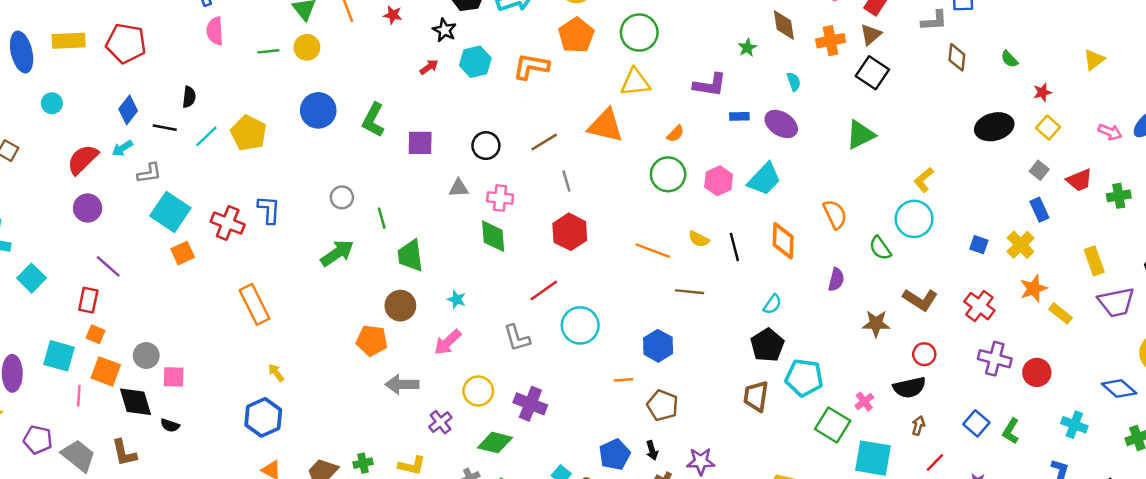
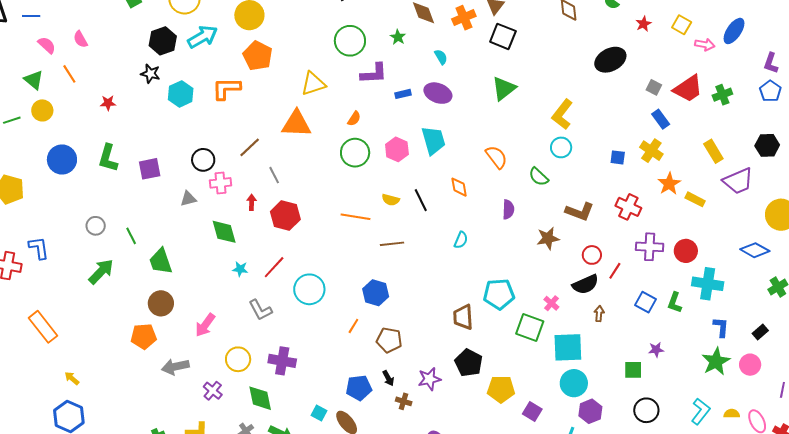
red star: (393, 15) -> (108, 103), moved
green circle: (639, 33) -> (350, 41), moved
red arrow: (429, 67) -> (252, 202), moved, turned -42
yellow square: (1048, 128) -> (682, 25), moved
cyan trapezoid: (764, 179) -> (433, 140), turned -48
yellow L-shape: (924, 180) -> (562, 114), size x1.4
red trapezoid: (1079, 180) -> (688, 89), size x1.4
pink cross: (500, 198) -> (220, 183), moved
cyan circle: (914, 219) -> (561, 147), size x0.7
orange diamond: (783, 241) -> (459, 187), size x0.7
cyan star: (457, 299) -> (240, 269), moved
black pentagon: (767, 345) -> (469, 363), moved
orange line: (623, 380) -> (353, 326), turned -42
cyan cross: (1074, 425) -> (708, 284), moved, size x1.4
green diamond: (495, 443) -> (260, 398), turned 76
blue pentagon: (615, 455) -> (359, 388), turned 30
red line: (935, 463) -> (615, 271), moved

